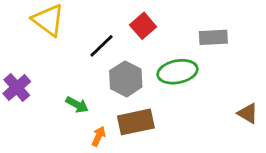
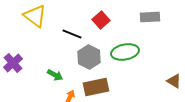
gray rectangle: (213, 37) -> (150, 17), moved
black line: (101, 46) -> (72, 34), turned 66

